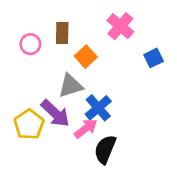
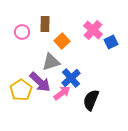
pink cross: (120, 26) -> (93, 30), moved
black semicircle: (105, 149) -> (91, 100), moved

